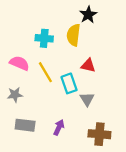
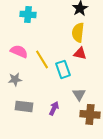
yellow semicircle: (74, 35) -> (78, 32), moved
cyan cross: (44, 38) -> (28, 14), moved
gray triangle: (87, 99) -> (79, 94), moved

